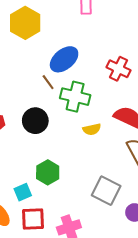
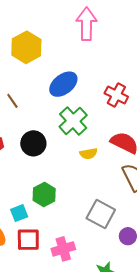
brown line: (48, 82) -> (12, 101), moved
green cross: (75, 97) -> (73, 121), turned 32

